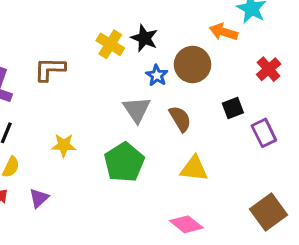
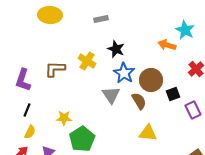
yellow cross: (110, 44) -> (87, 61), moved
brown circle: (193, 64) -> (151, 80), moved
blue star: (157, 75) -> (124, 73), size x1.5
green pentagon: (124, 162) -> (82, 139), moved

